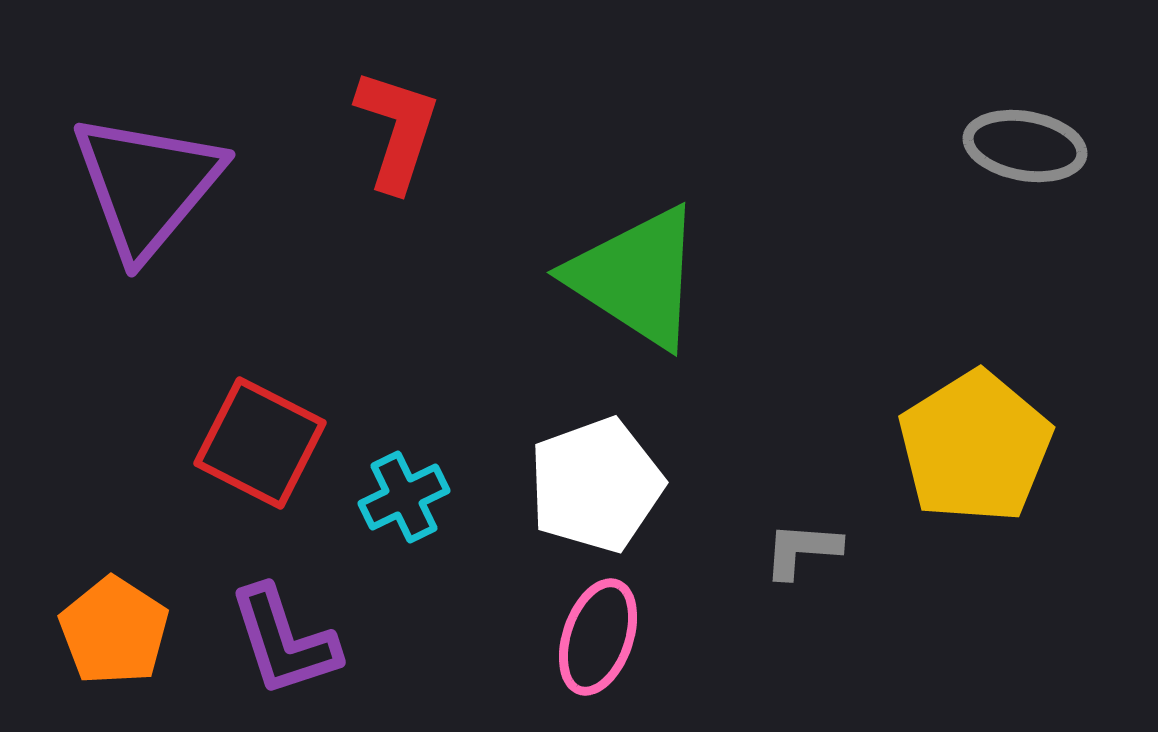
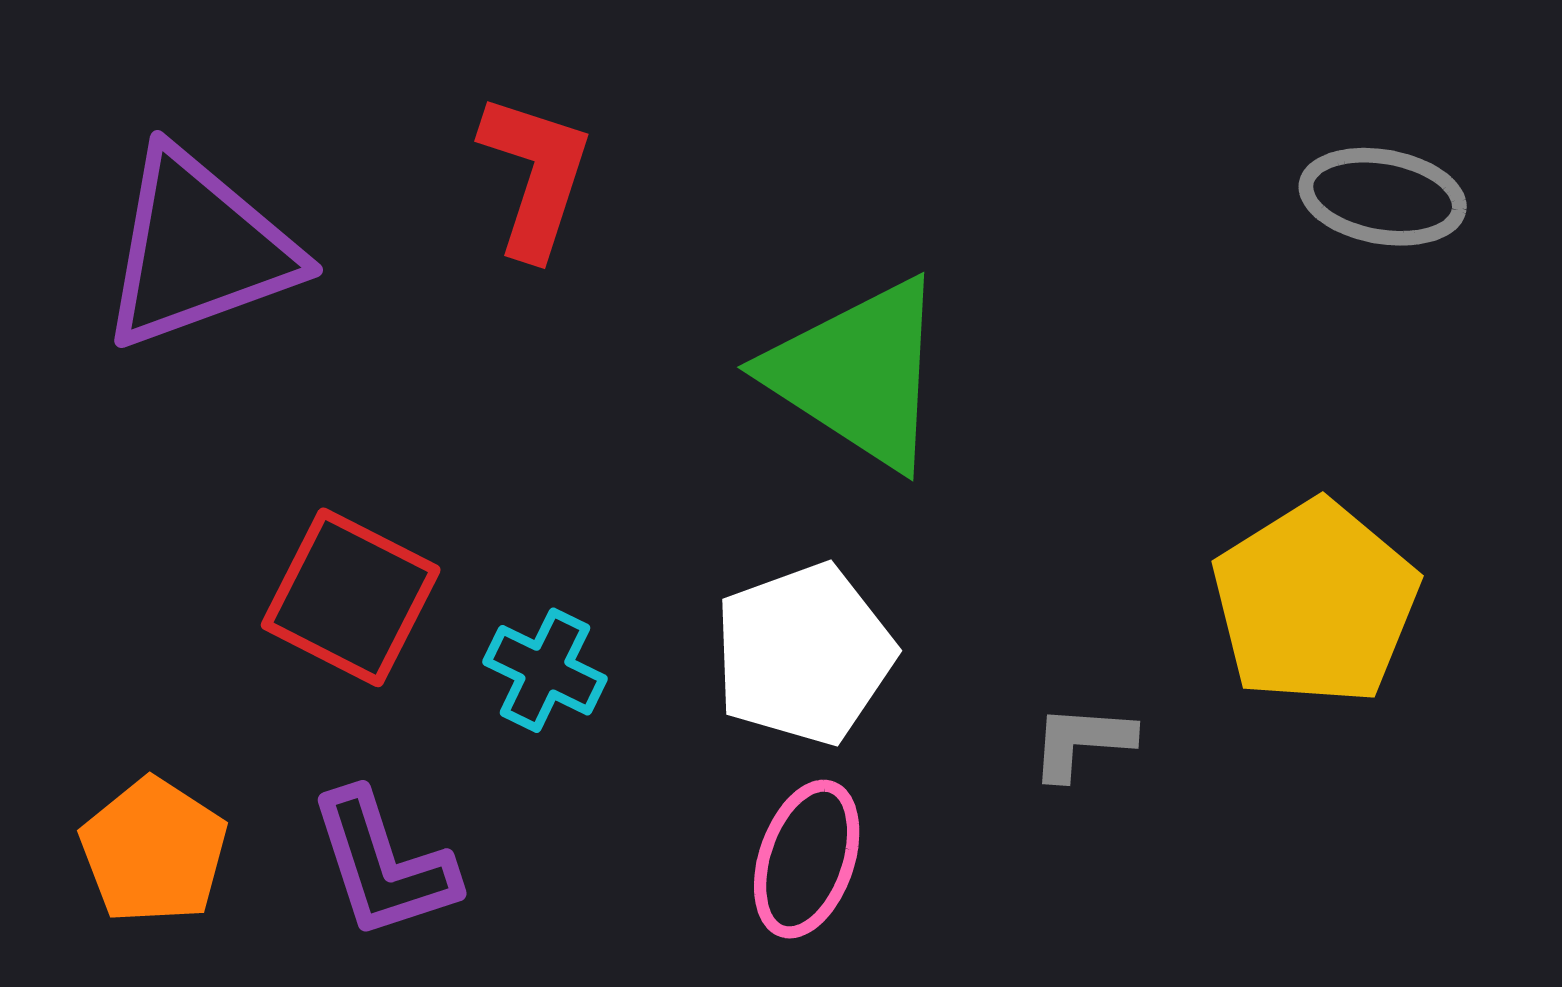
purple triangle: (147, 185) -> (198, 249), turned 30
cyan cross: (404, 497) -> (545, 670), turned -38

